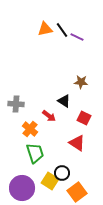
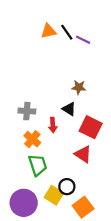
brown star: (81, 82) -> (79, 87), moved
gray cross: (16, 104) -> (27, 111), moved
red arrow: (49, 116) -> (53, 125), turned 48
red square: (84, 118) -> (91, 127), size x1.5

